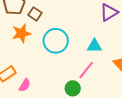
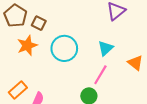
cyan triangle: (94, 46) -> (106, 48), turned -35

